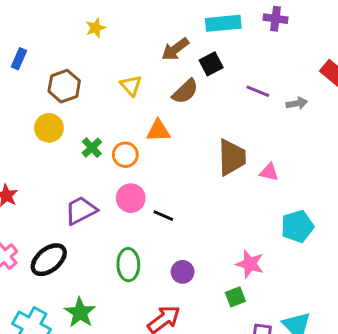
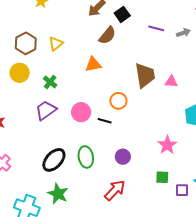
yellow triangle: (131, 86) -> (56, 44), moved, turned 42
orange circle: (125, 155) -> (118, 101), moved
purple trapezoid: (81, 210) -> (46, 110), moved
black ellipse: (49, 260) -> (54, 160), moved
pink star: (250, 264) -> (167, 145), turned 30
green square: (235, 297) -> (162, 177), moved, turned 32

